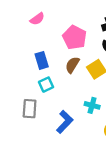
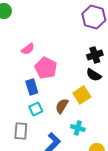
pink pentagon: (74, 37) -> (46, 68), moved
brown semicircle: (72, 65) -> (62, 106), moved

